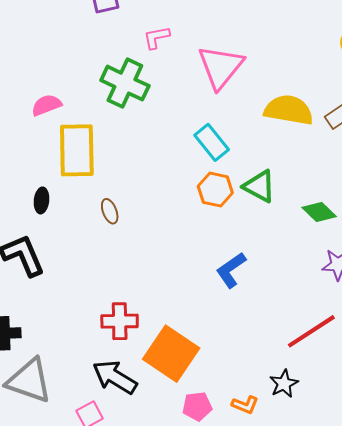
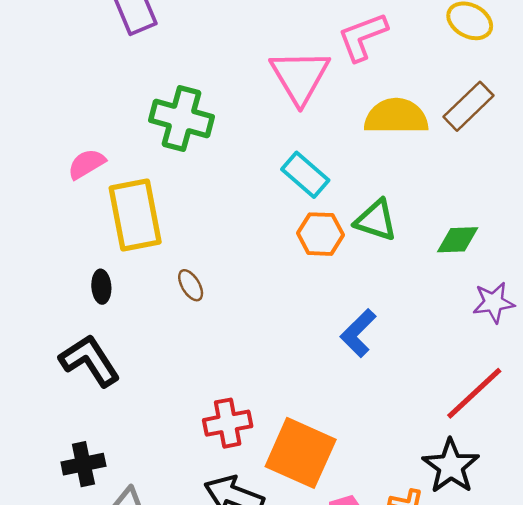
pink L-shape: (156, 37) -> (363, 37), moved, size x1.5
green diamond: (319, 212) -> (458, 240), turned -36
black star: (284, 384) -> (451, 466), size x1.5

